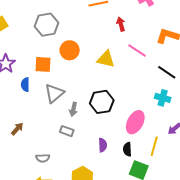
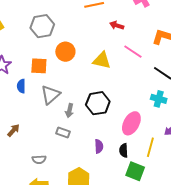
red arrow: (121, 24) -> (117, 25), turned -56

